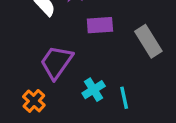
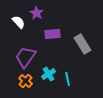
orange cross: (34, 101) -> (26, 81), moved

